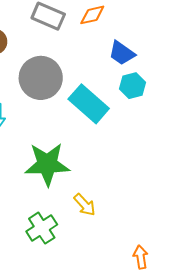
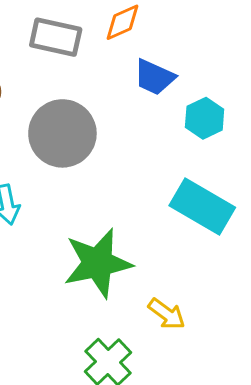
blue trapezoid: (122, 53) -> (154, 77), moved
cyan rectangle: (89, 104) -> (202, 206), moved

